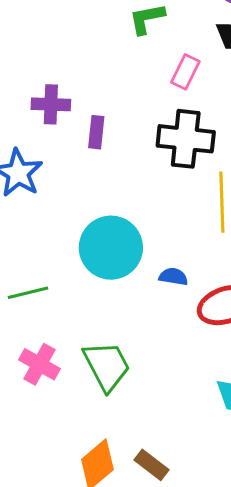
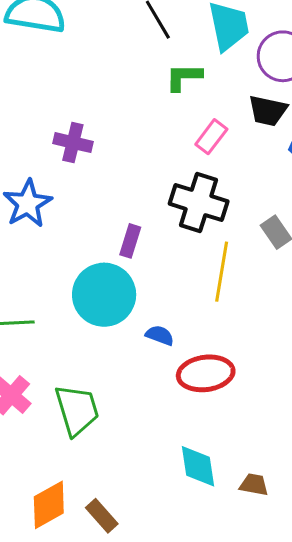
purple rectangle: (96, 132) -> (130, 241), moved

